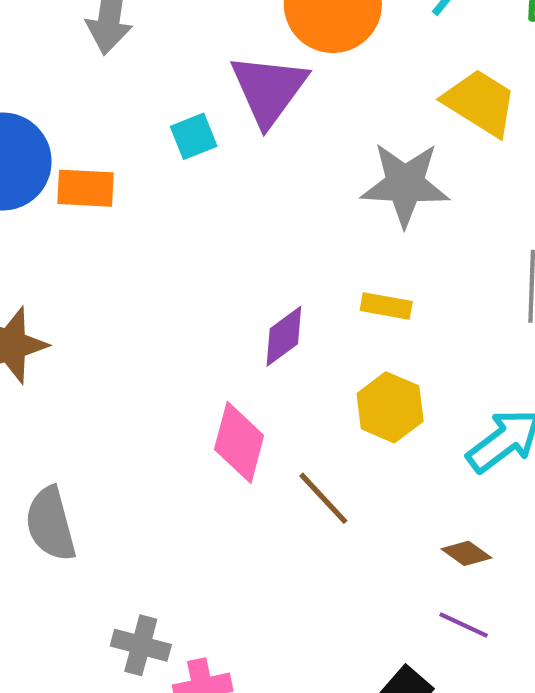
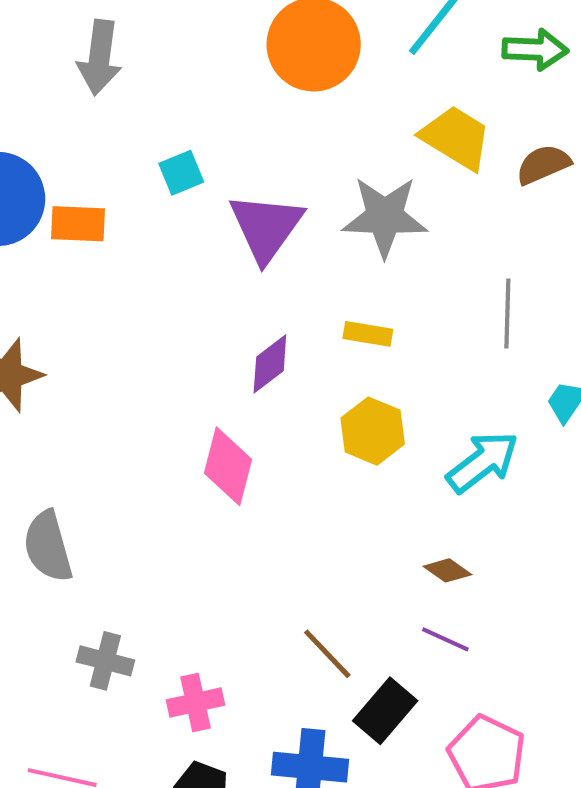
purple triangle: (269, 89) -> (266, 227), moved
brown line: (323, 498) -> (327, 654), moved
gray cross: (141, 645) -> (105, 661), moved

